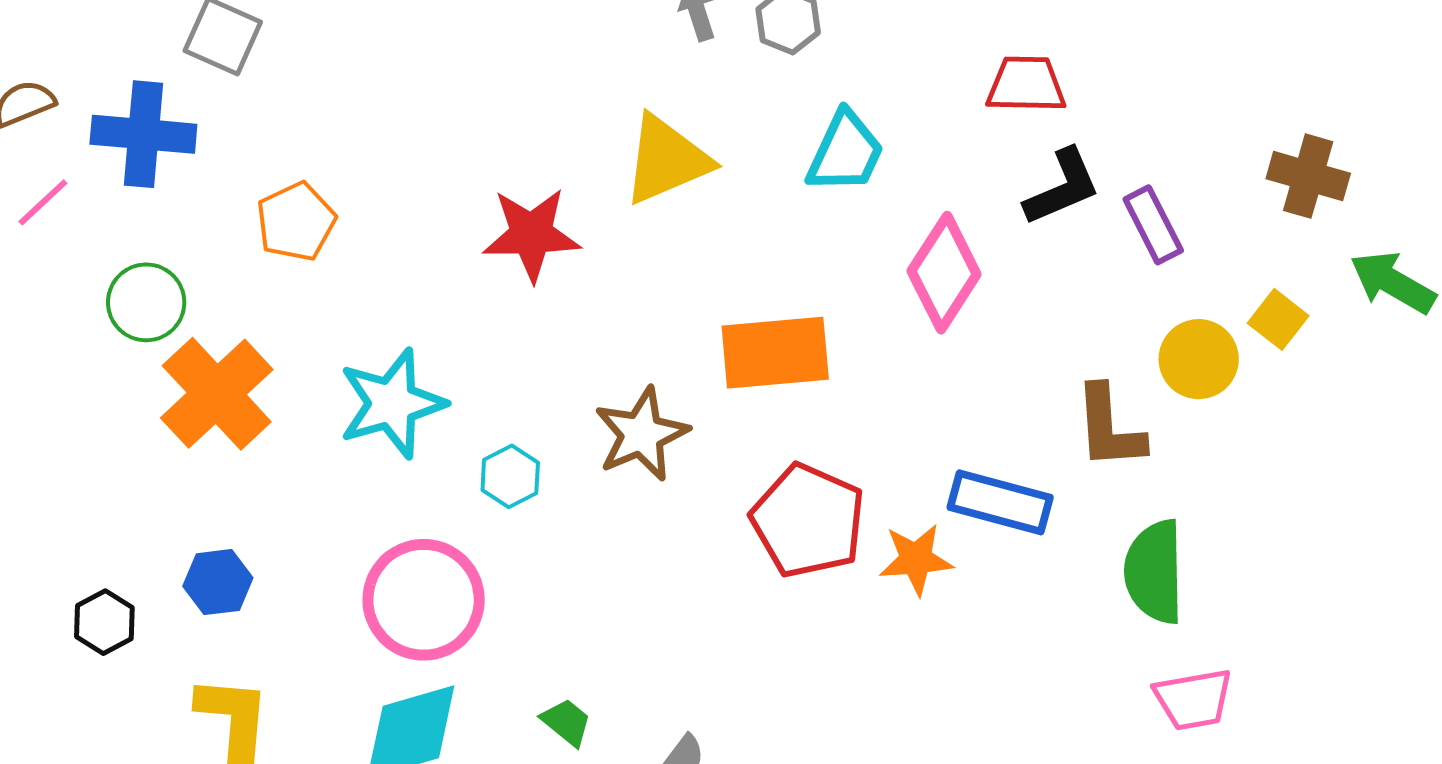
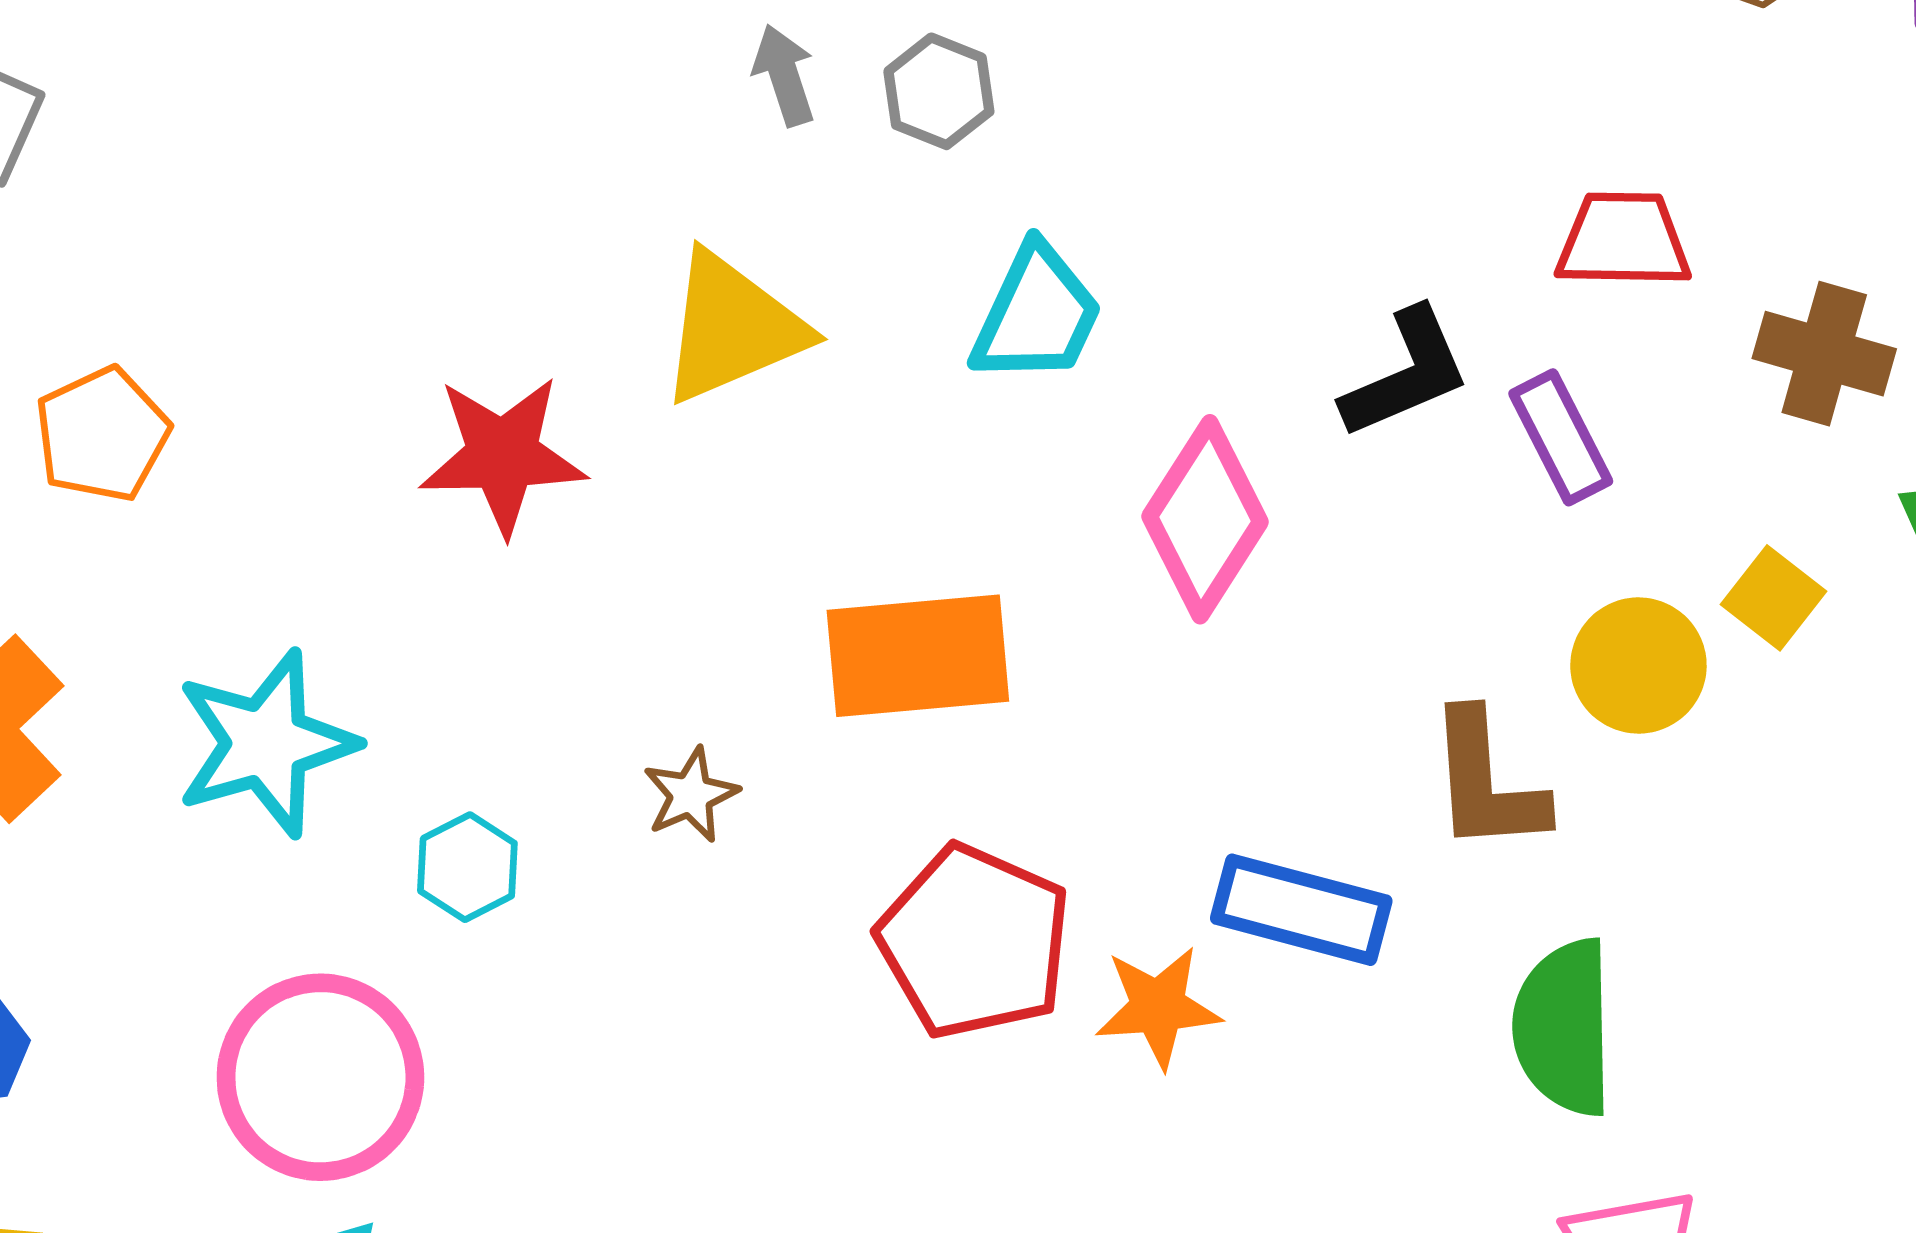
red trapezoid: (1026, 84) -> (1623, 240), moved
brown star: (642, 434) -> (691, 795), size x0.6

